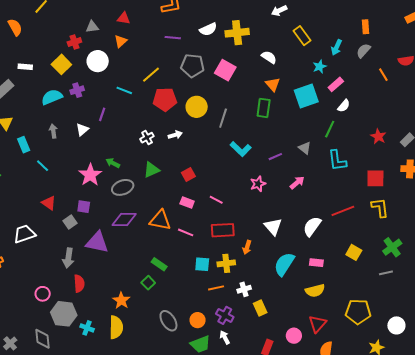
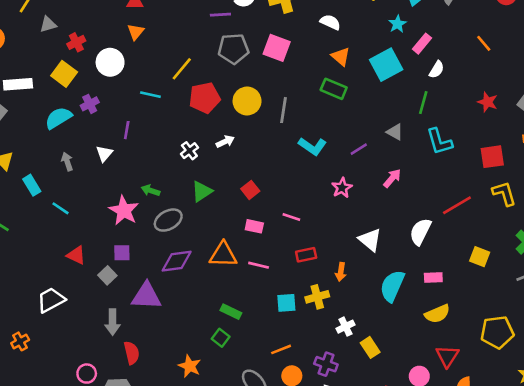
gray triangle: (92, 27) -> (48, 24), moved
purple line: (173, 38) -> (220, 15), moved
white rectangle: (25, 67) -> (18, 84), size x1.5
orange line: (383, 75) -> (484, 43), moved
green rectangle: (264, 108) -> (334, 89), turned -66
red rectangle: (223, 230) -> (306, 255), size x0.7
orange line: (216, 288) -> (281, 349), moved

